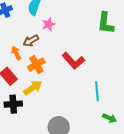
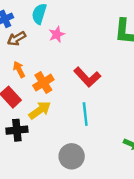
brown arrow: (31, 41) -> (16, 39), moved
cyan line: (97, 91) -> (85, 114), moved

